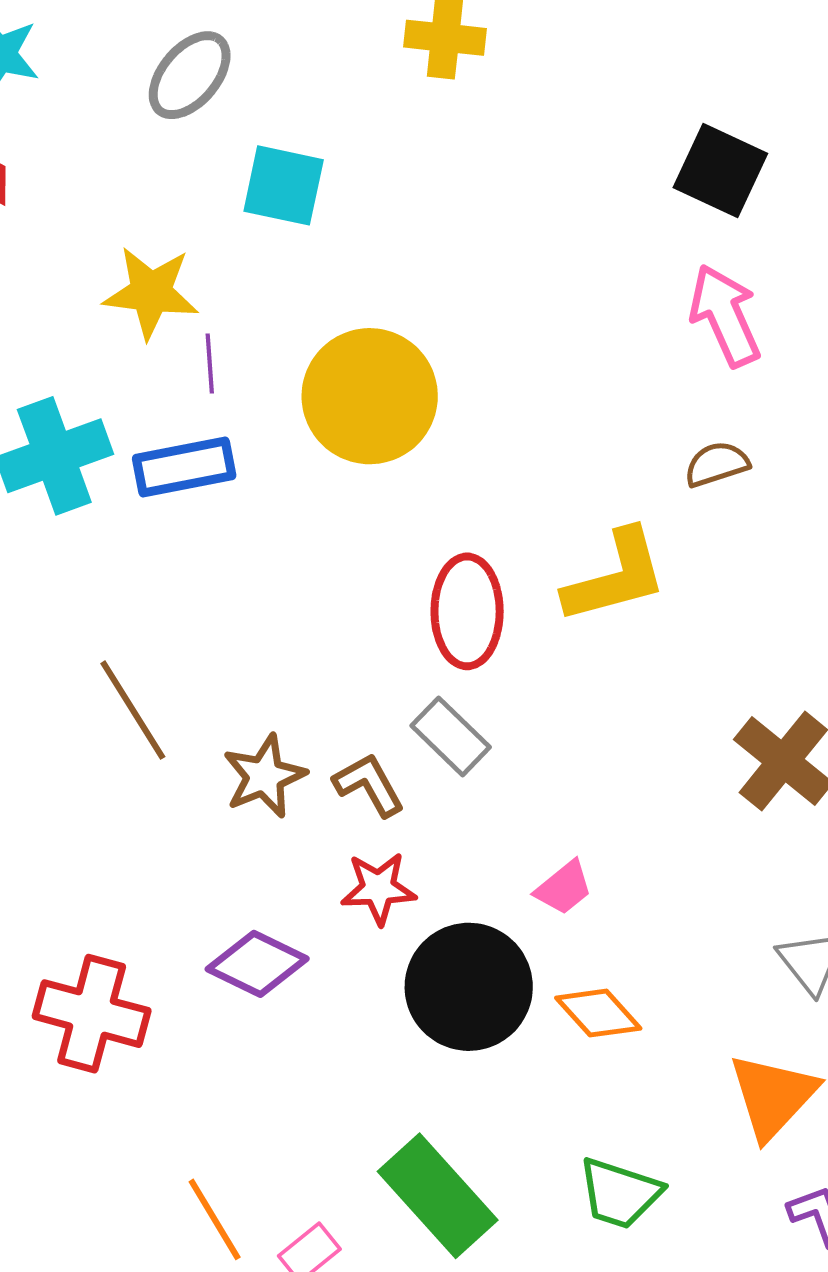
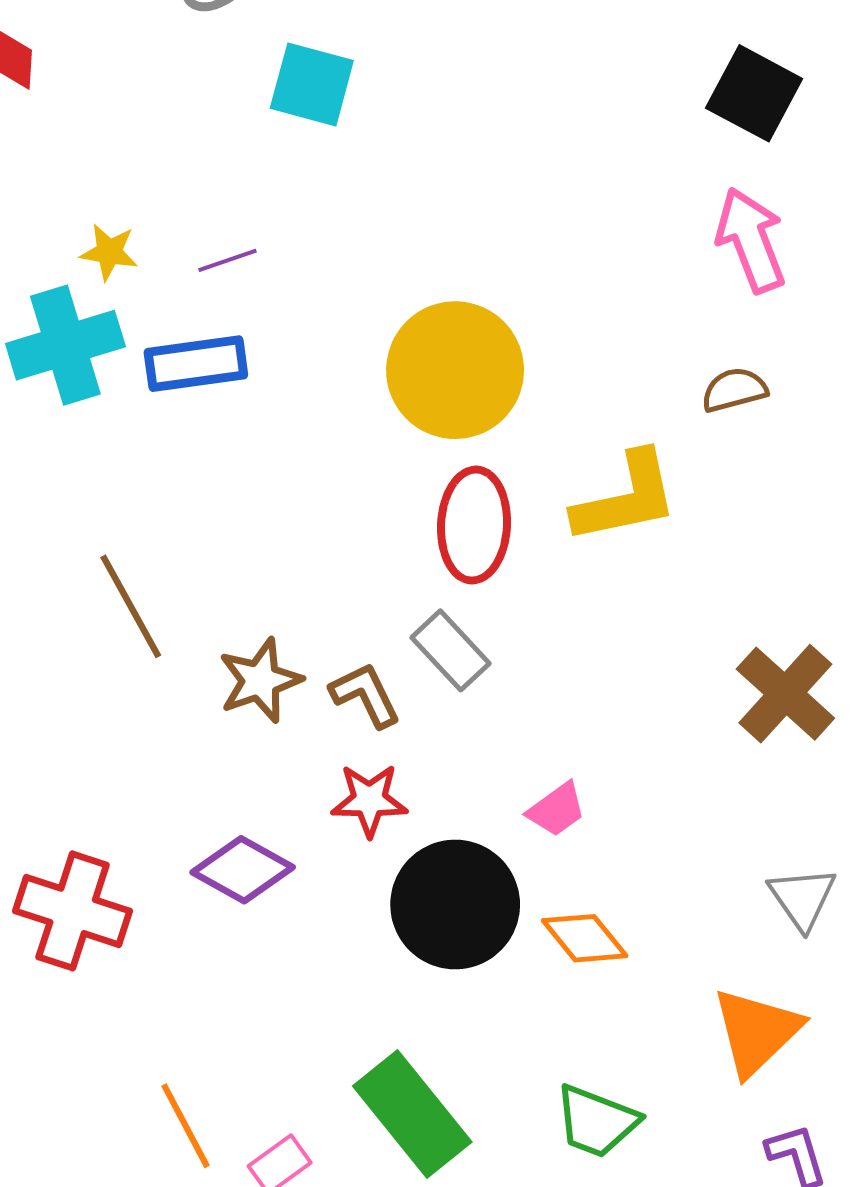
yellow star: (151, 292) -> (109, 252), moved, size x0.6
purple line: (210, 364) -> (228, 260), turned 72
yellow circle: (370, 396) -> (455, 370), moved

